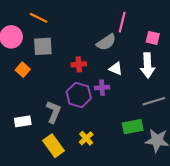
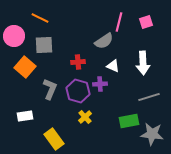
pink square: (153, 38) -> (146, 22), moved, turned -32
orange square: (23, 70) -> (25, 67), size x1.5
gray L-shape: (53, 112) -> (50, 89), moved
yellow cross: (86, 138) -> (85, 117), moved

